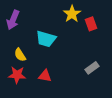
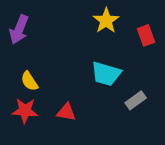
red rectangle: (91, 24) -> (146, 35), moved
cyan trapezoid: (46, 39) -> (106, 74), moved

